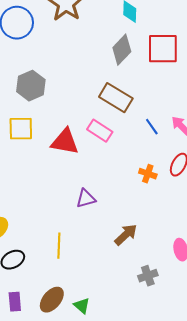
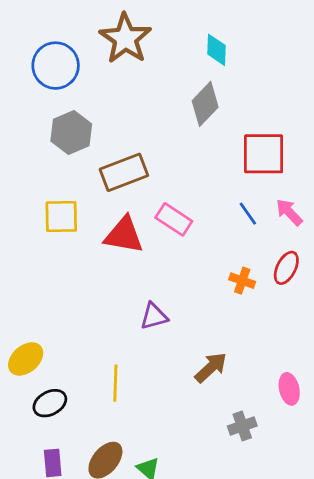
red square: (163, 49) -> (264, 154), moved
gray hexagon: (31, 86) -> (71, 132), moved
brown rectangle: (116, 98) -> (124, 172), moved, turned -52

